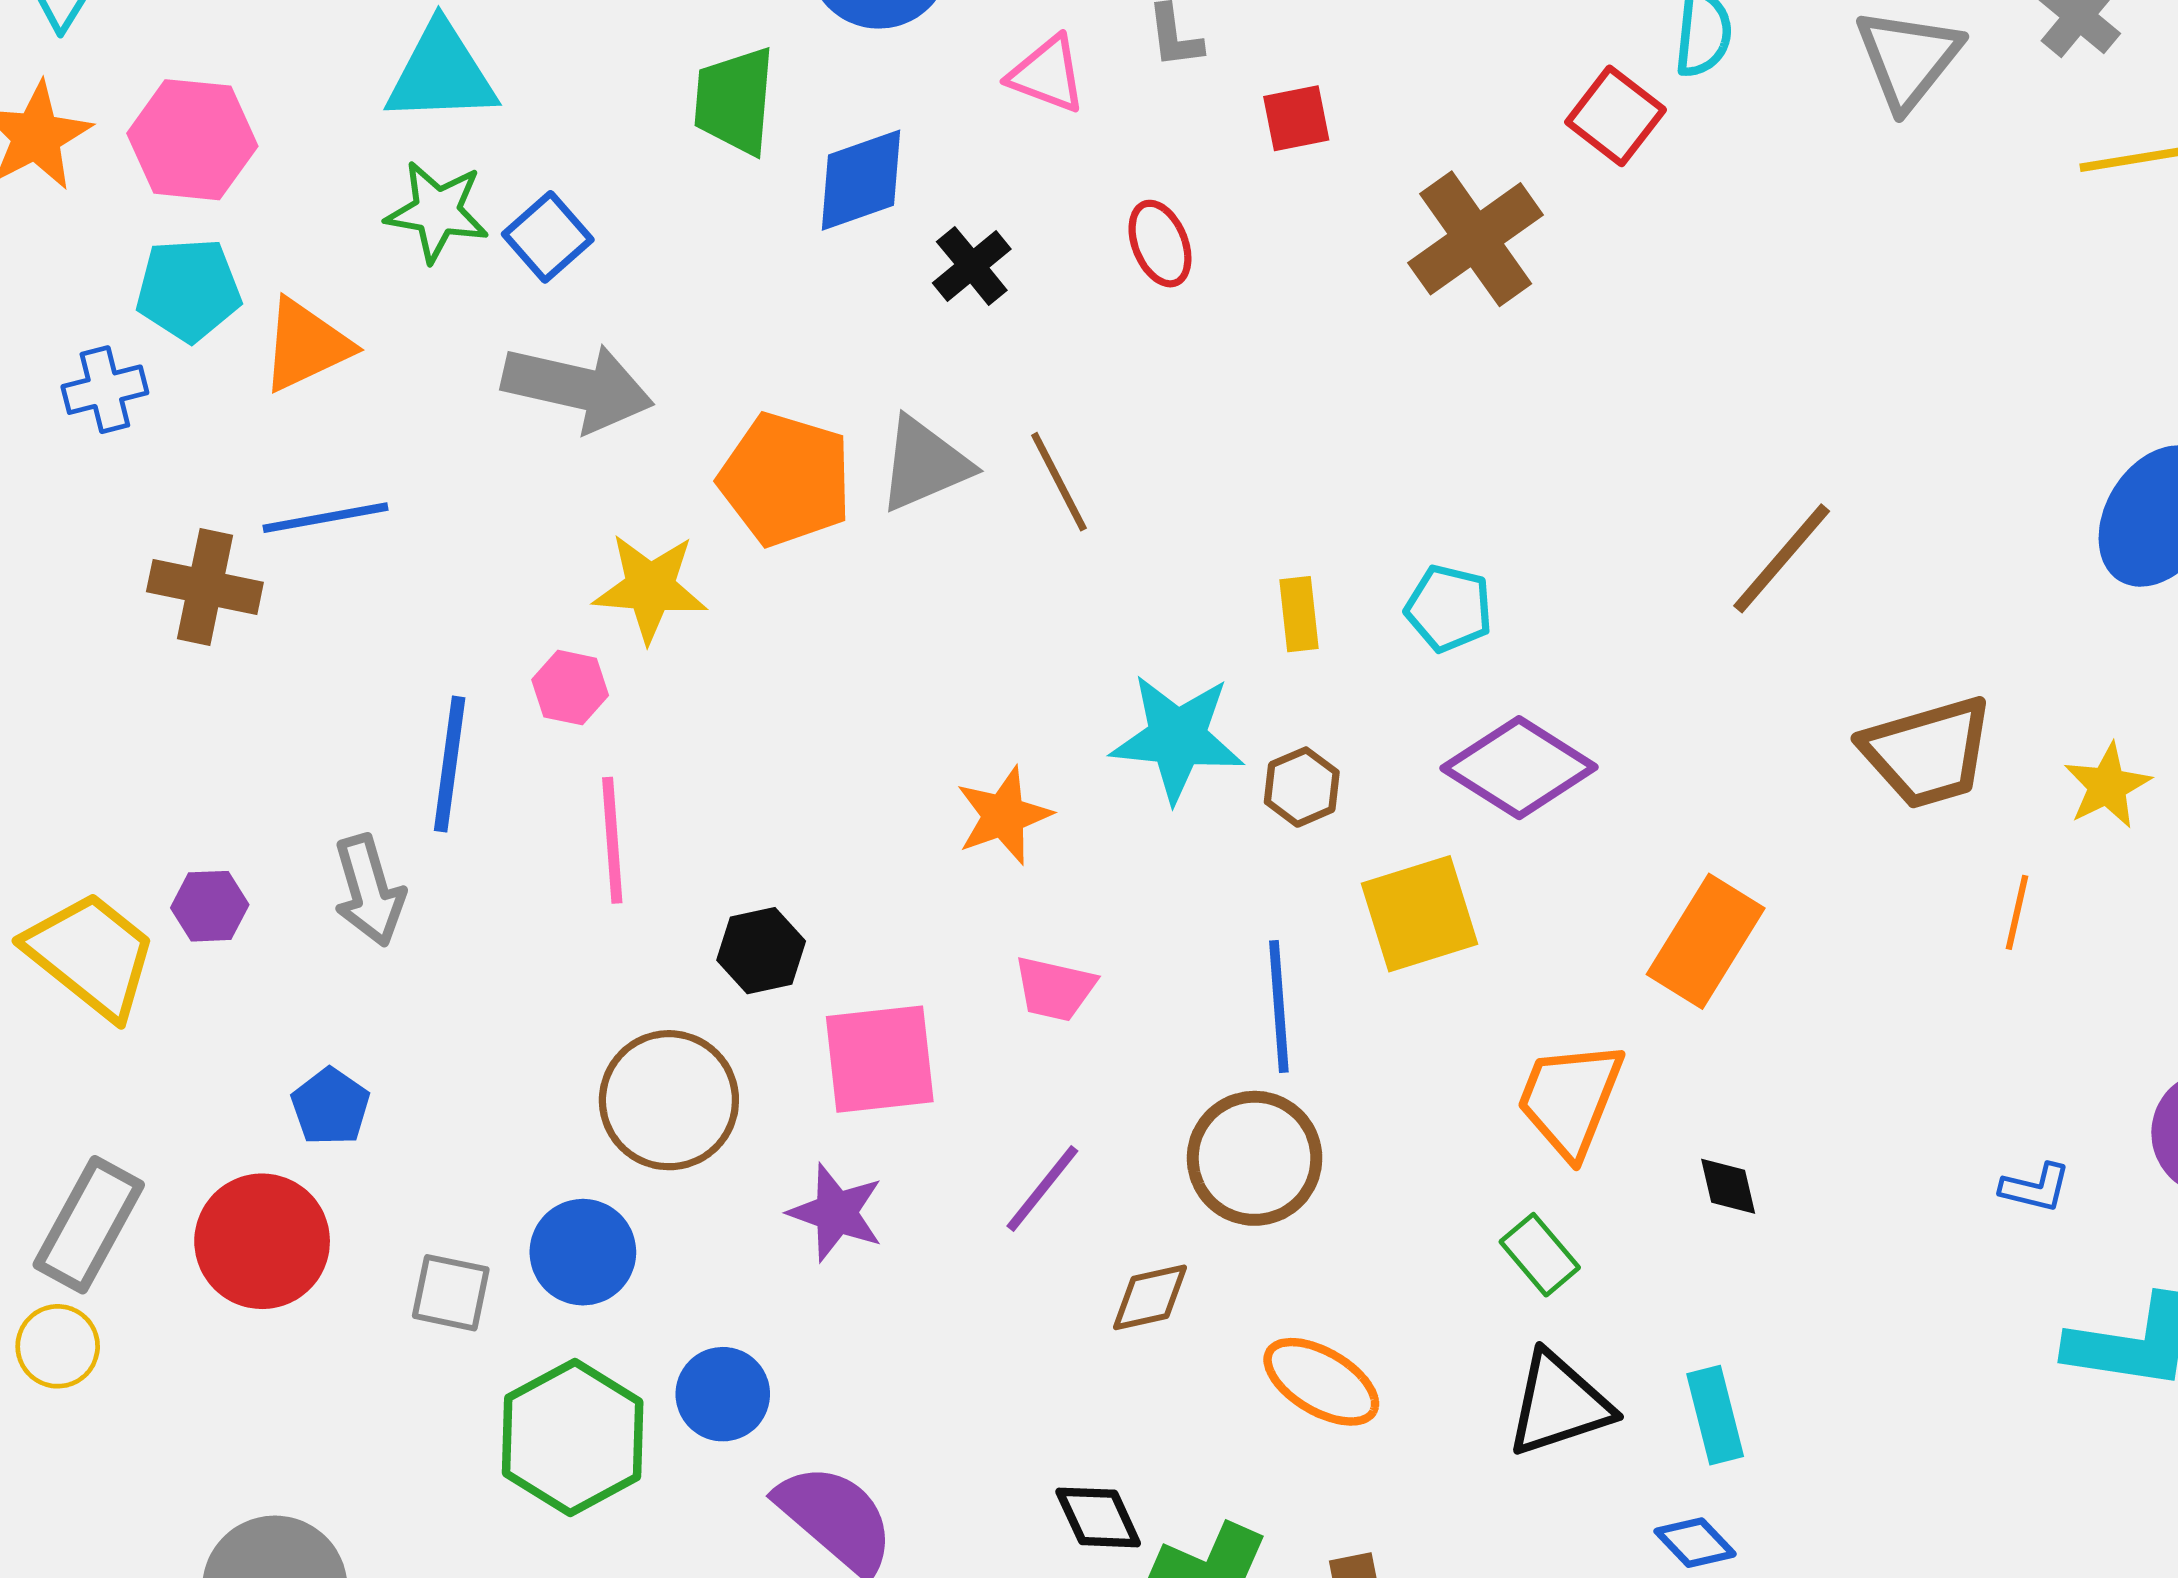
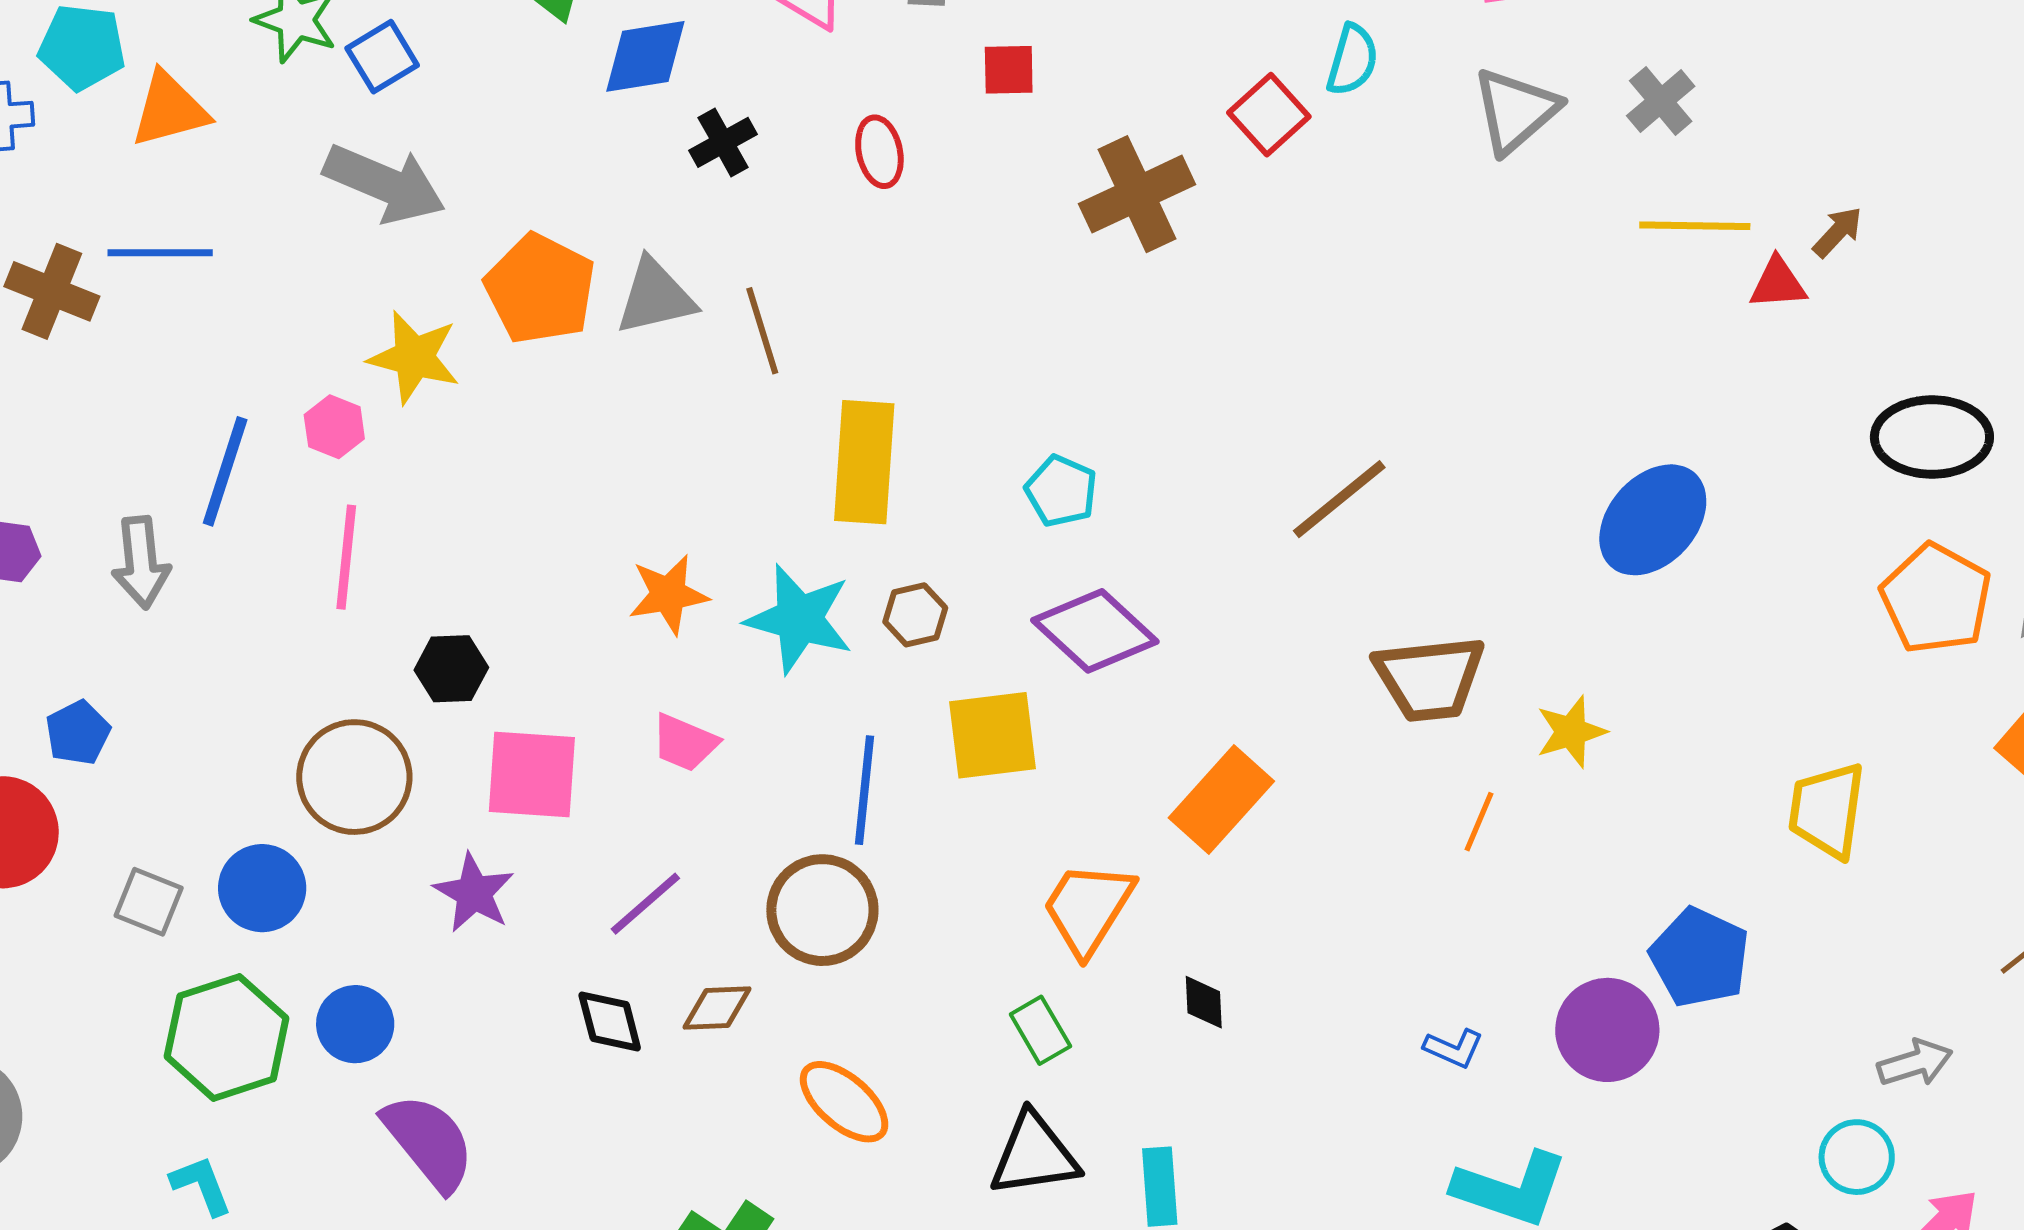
yellow rectangle: (1299, 614) -> (864, 462), moved, size x2.0
cyan star: (1177, 738) -> (799, 619), moved
black diamond: (1098, 1517) -> (610, 1021), moved

